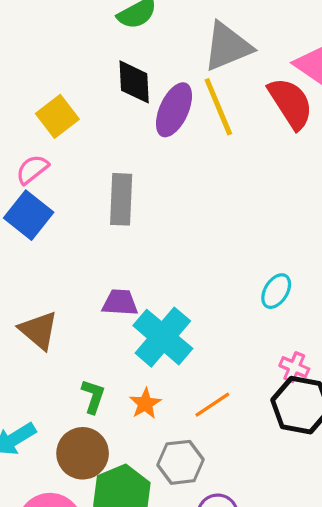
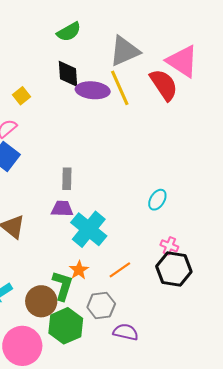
purple ellipse: (174, 110) -> (93, 90), turned 72
yellow square: (57, 116) -> (22, 96), size x0.7
gray rectangle: (121, 199) -> (67, 179), moved, size x0.7
green L-shape: (93, 396) -> (63, 286), moved, size x1.4

